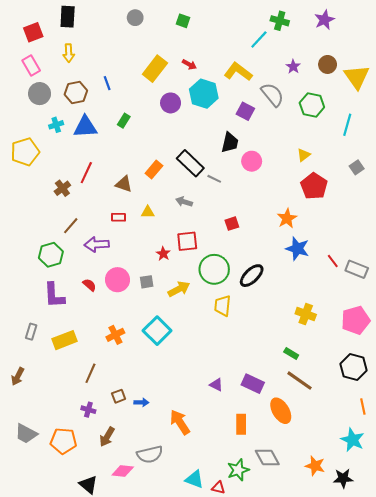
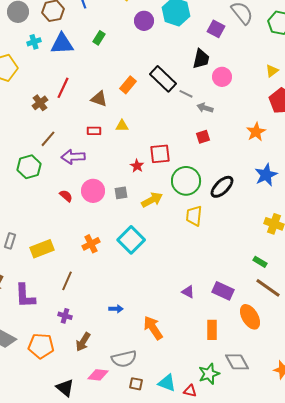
gray arrow: (184, 202) -> (205, 108), moved
blue star: (297, 249) -> (266, 175), moved, turned 30
purple L-shape: (54, 295) -> (25, 296), moved
brown square: (119, 396) -> (136, 384), moved, turned 32

